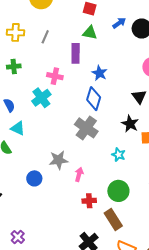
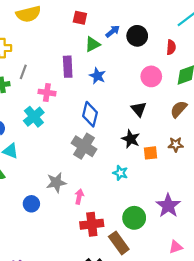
green triangle: (90, 33) -> (93, 44), moved, turned -35
gray line: (45, 37) -> (23, 72), moved
blue star: (99, 73) -> (97, 76), moved
green circle: (118, 191) -> (134, 218), moved
red cross: (89, 201) -> (92, 224), size x1.5

